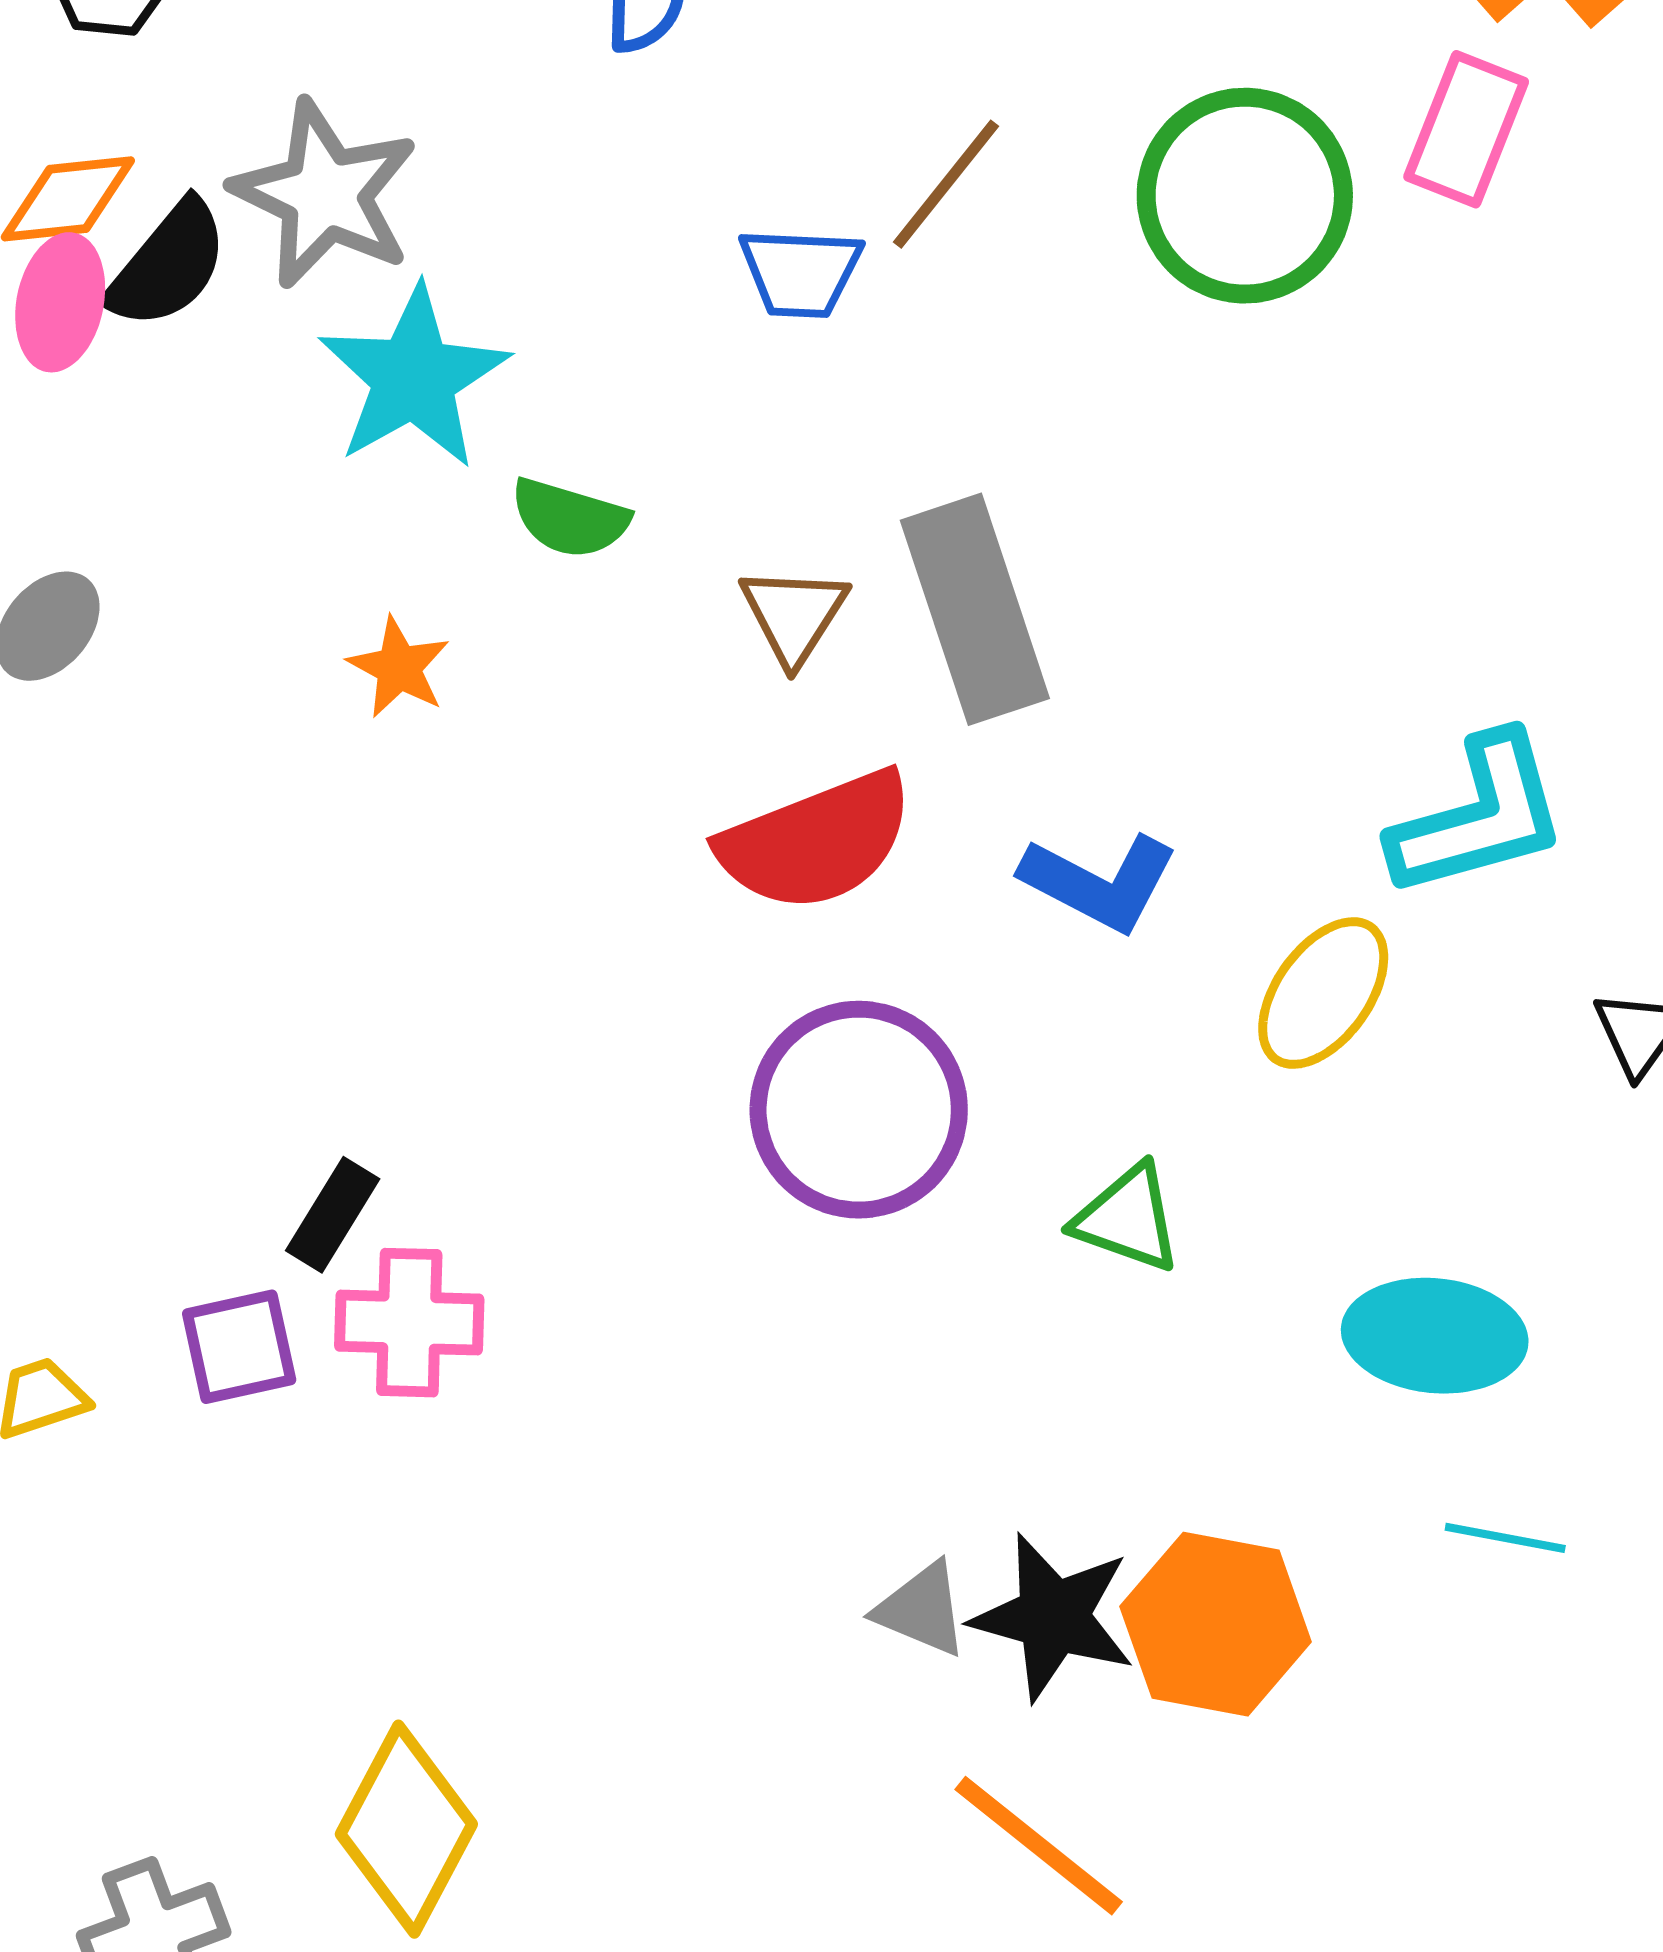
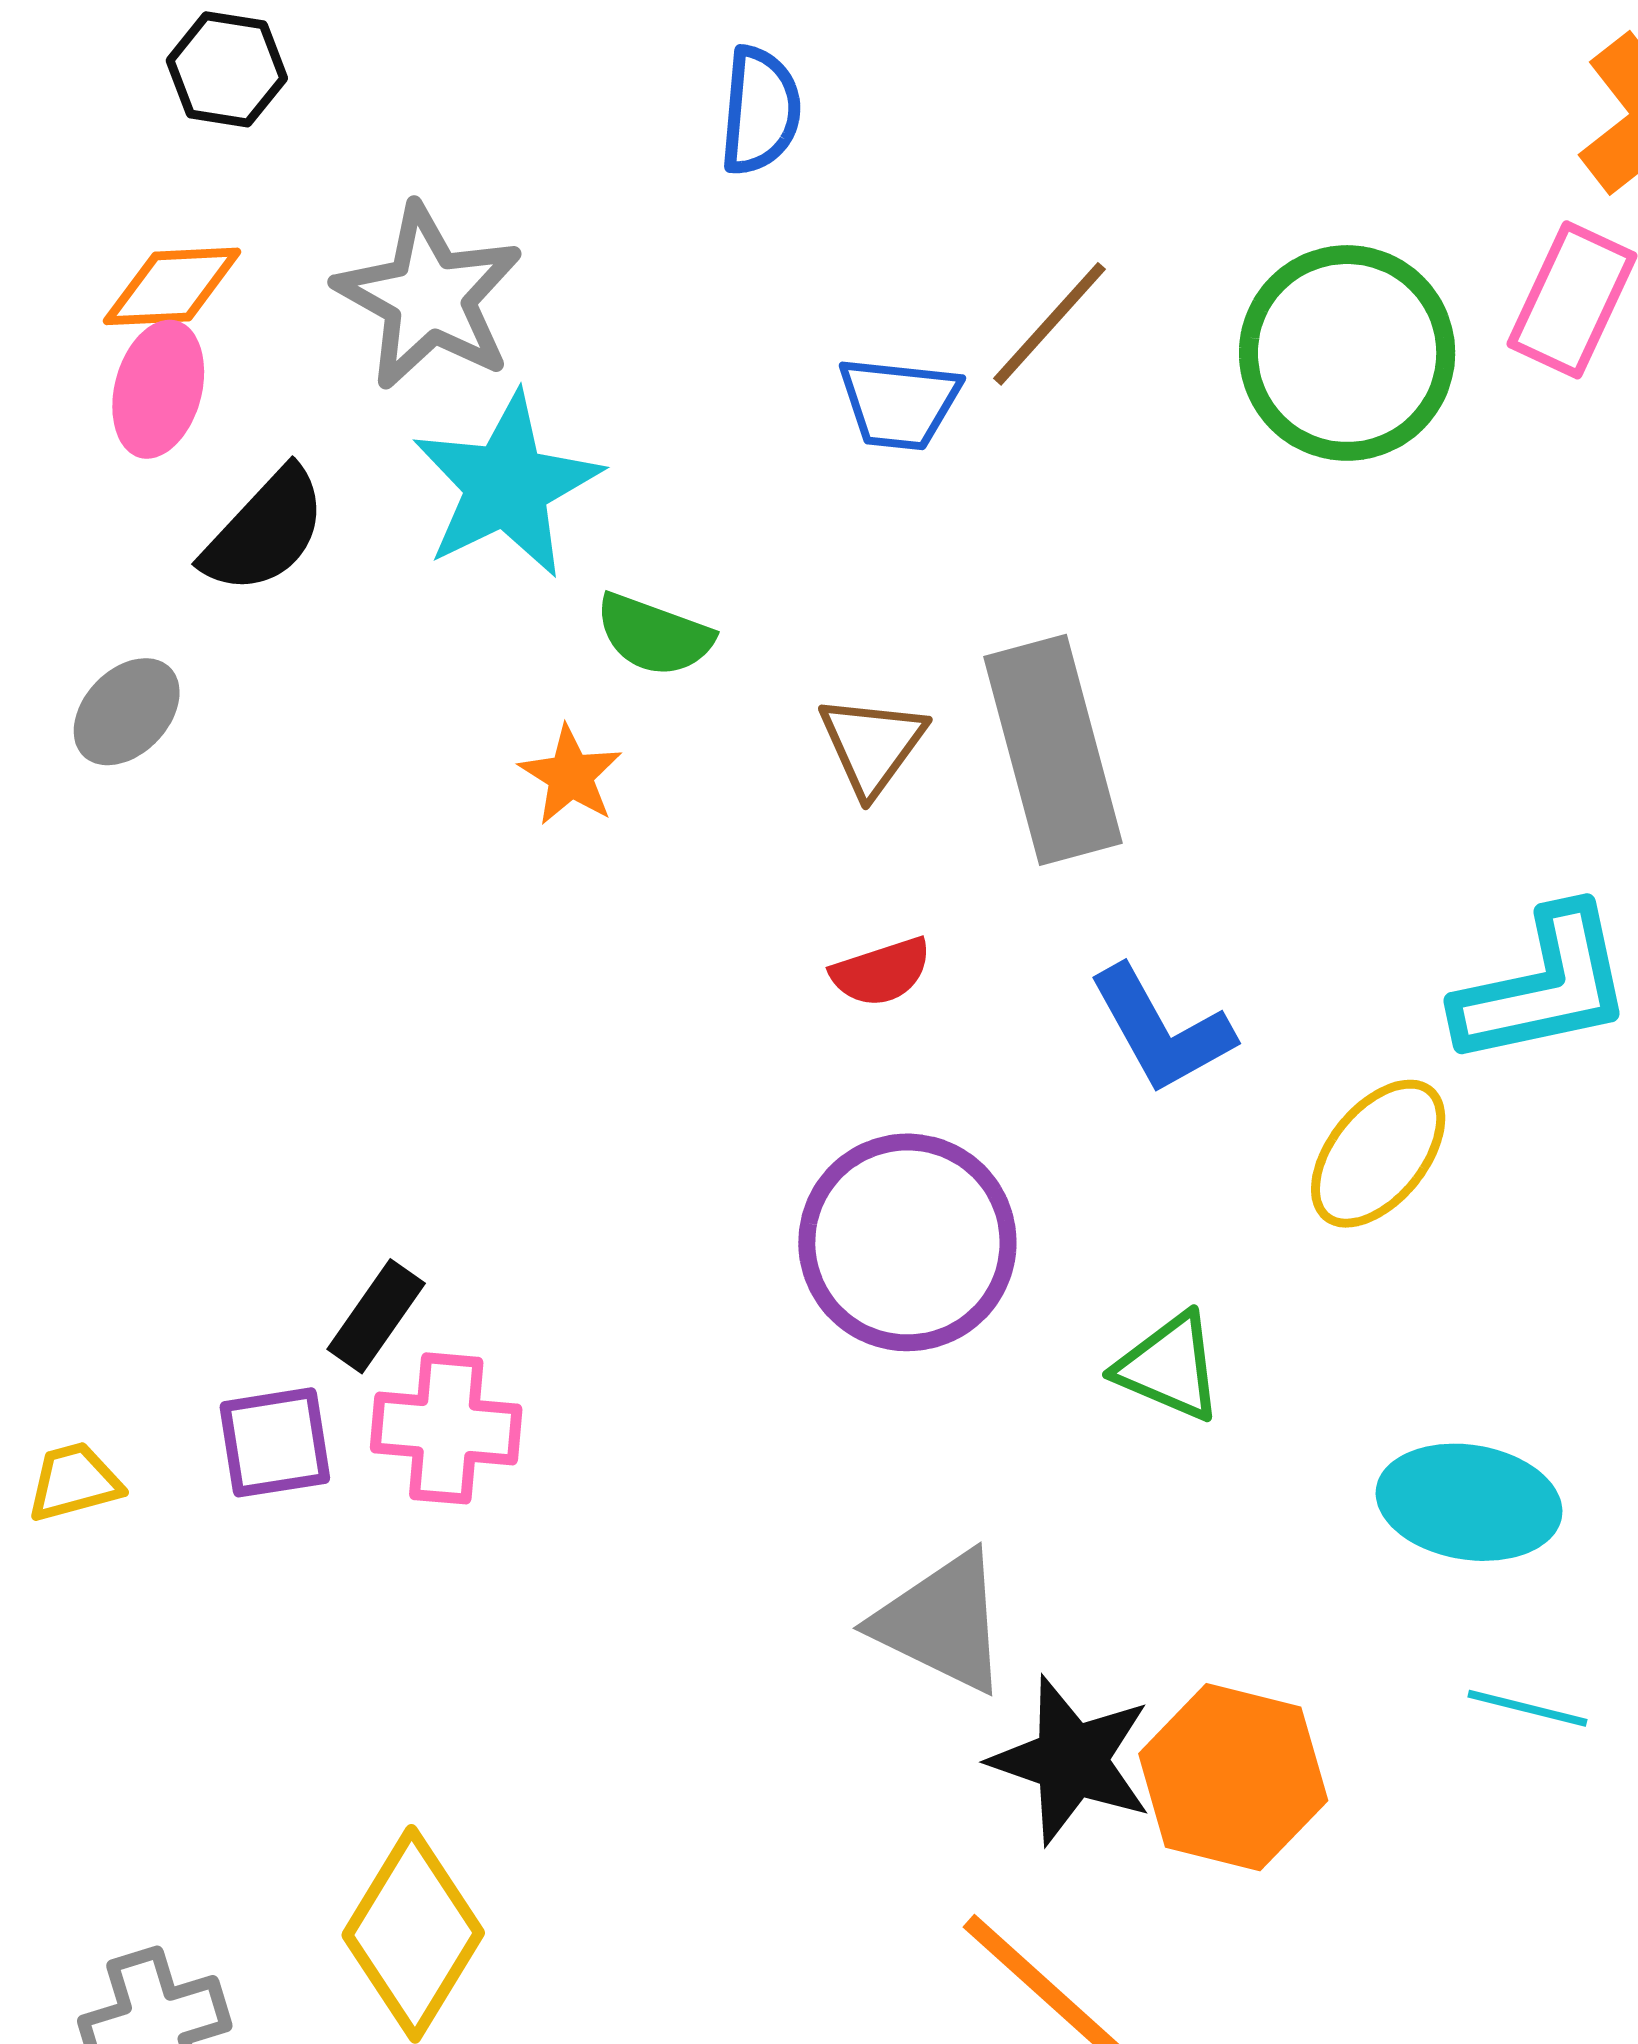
black semicircle: (168, 265) -> (265, 531), moved
orange star: (399, 667) -> (571, 775), moved
red semicircle: (816, 841) -> (881, 972), size x0.5
blue L-shape: (1099, 882) -> (1161, 1030), turned 30
gray triangle: (922, 1609) -> (942, 1622), moved, size x1.5

